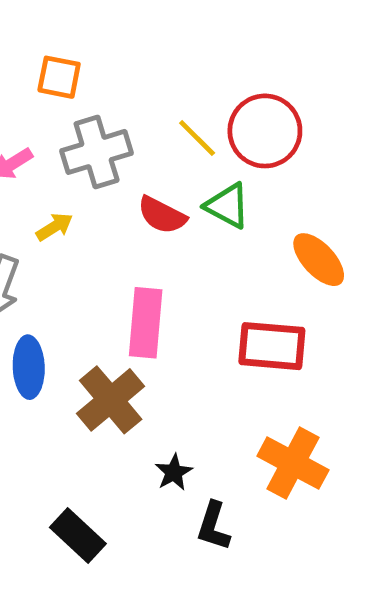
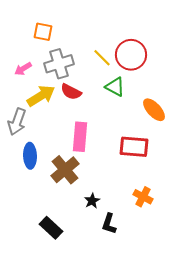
red semicircle: (162, 215) -> (71, 92), moved
yellow arrow: (54, 227) -> (41, 96), size x1.8
orange cross: (293, 463) -> (143, 197), size x0.7

